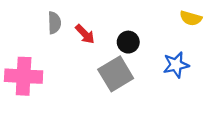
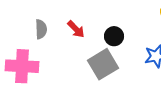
gray semicircle: (54, 23) -> (41, 29), moved

